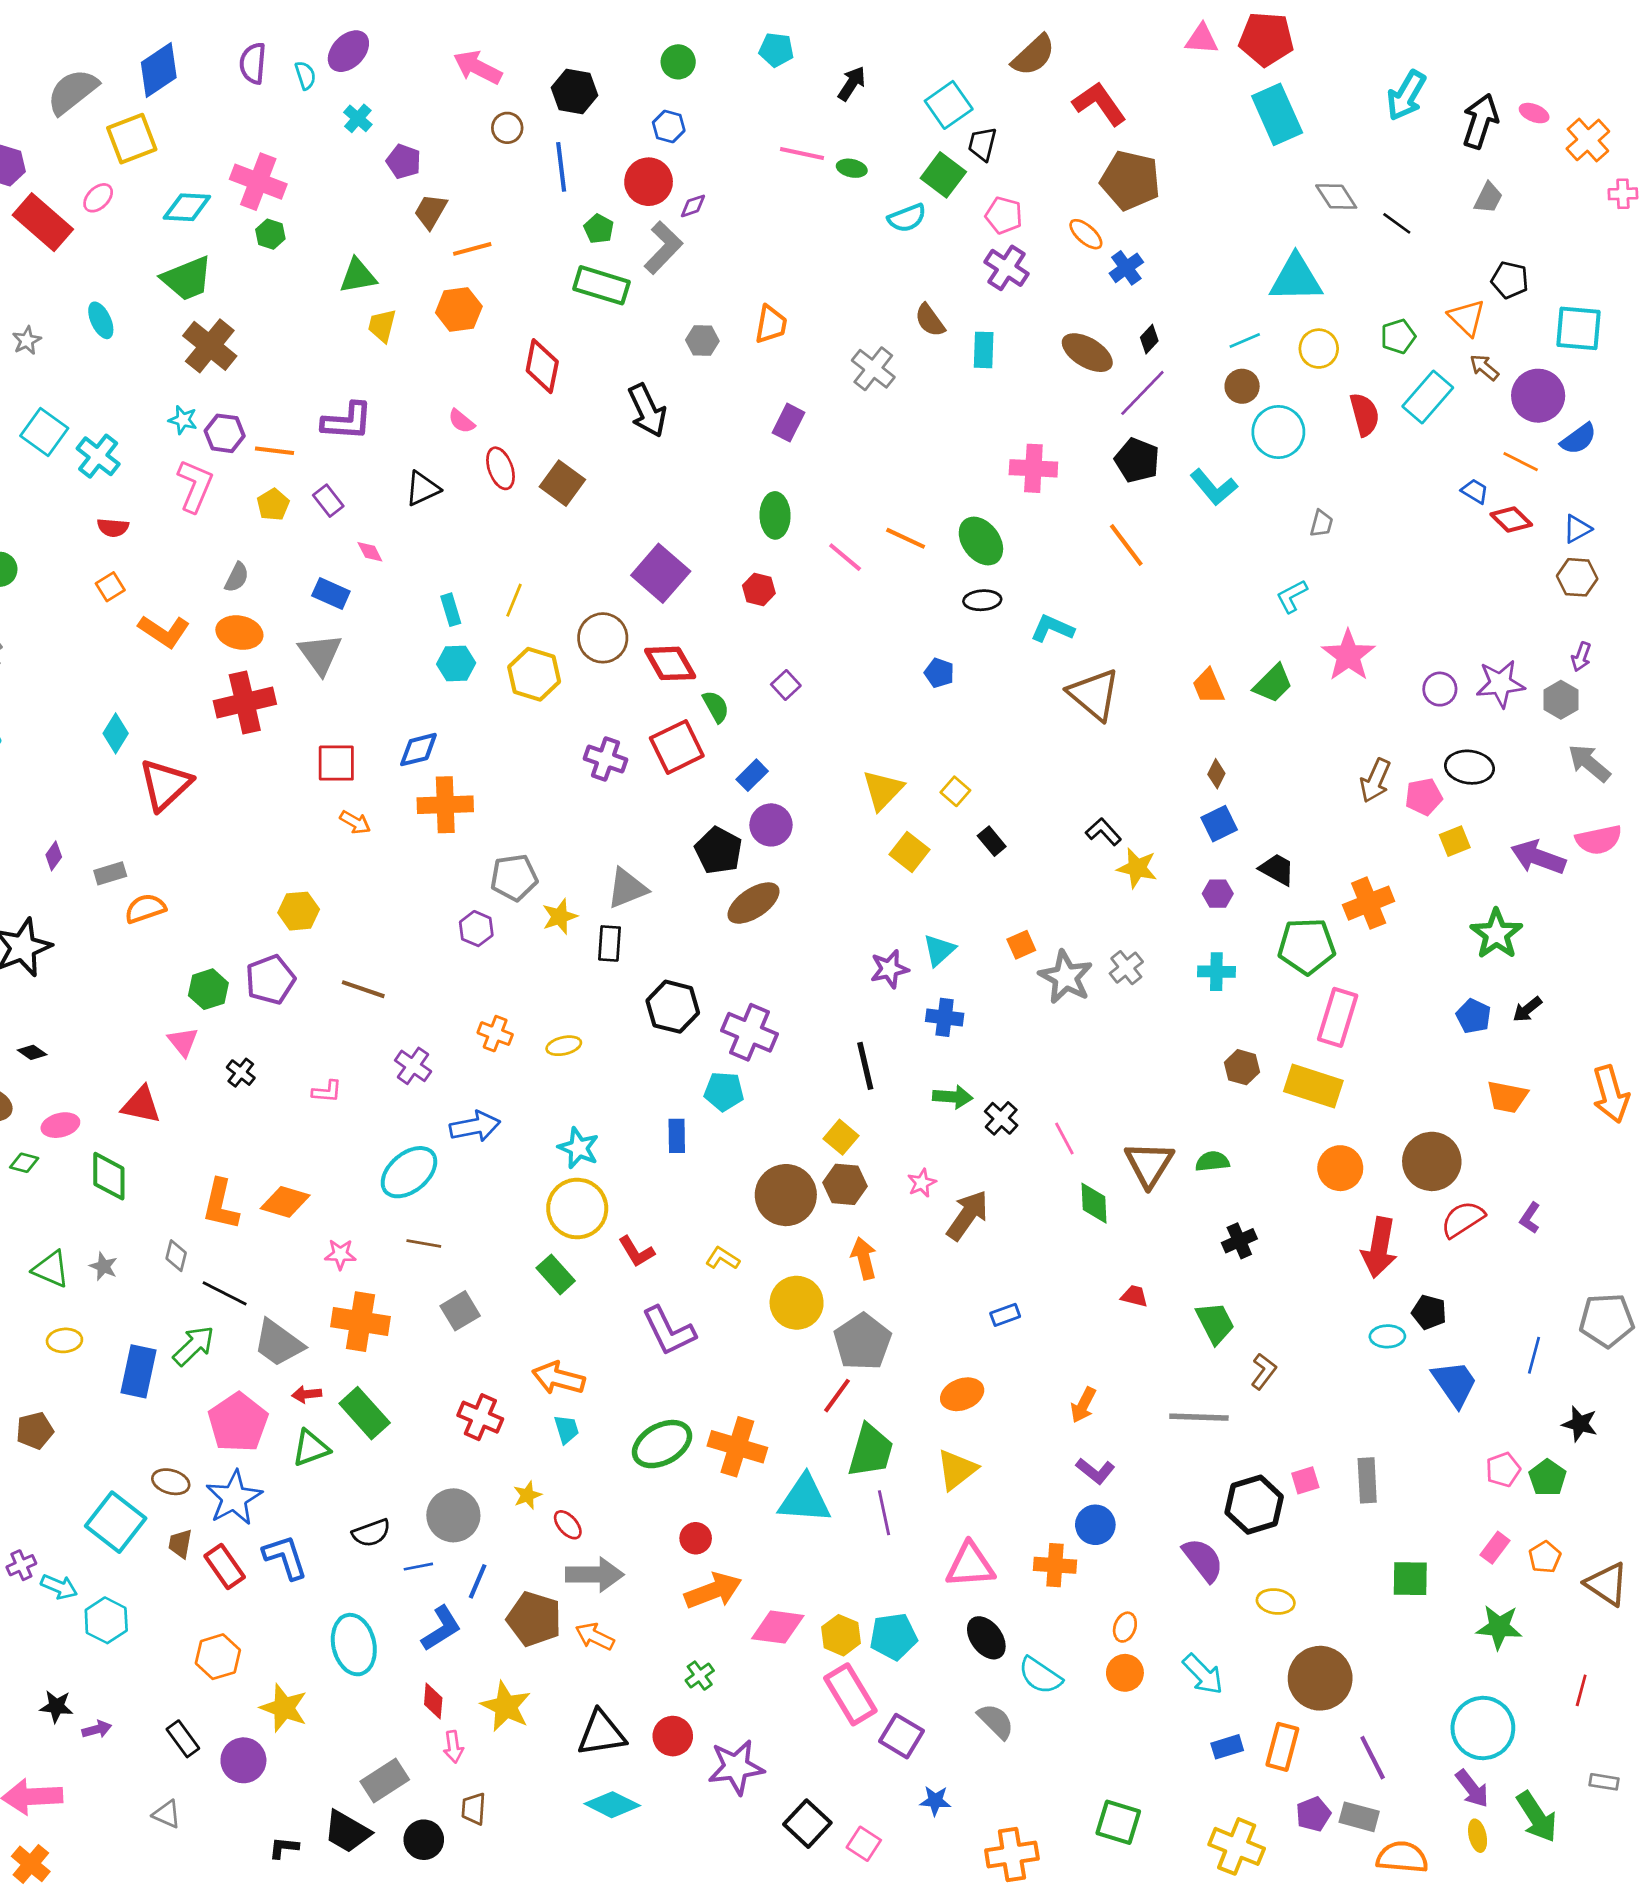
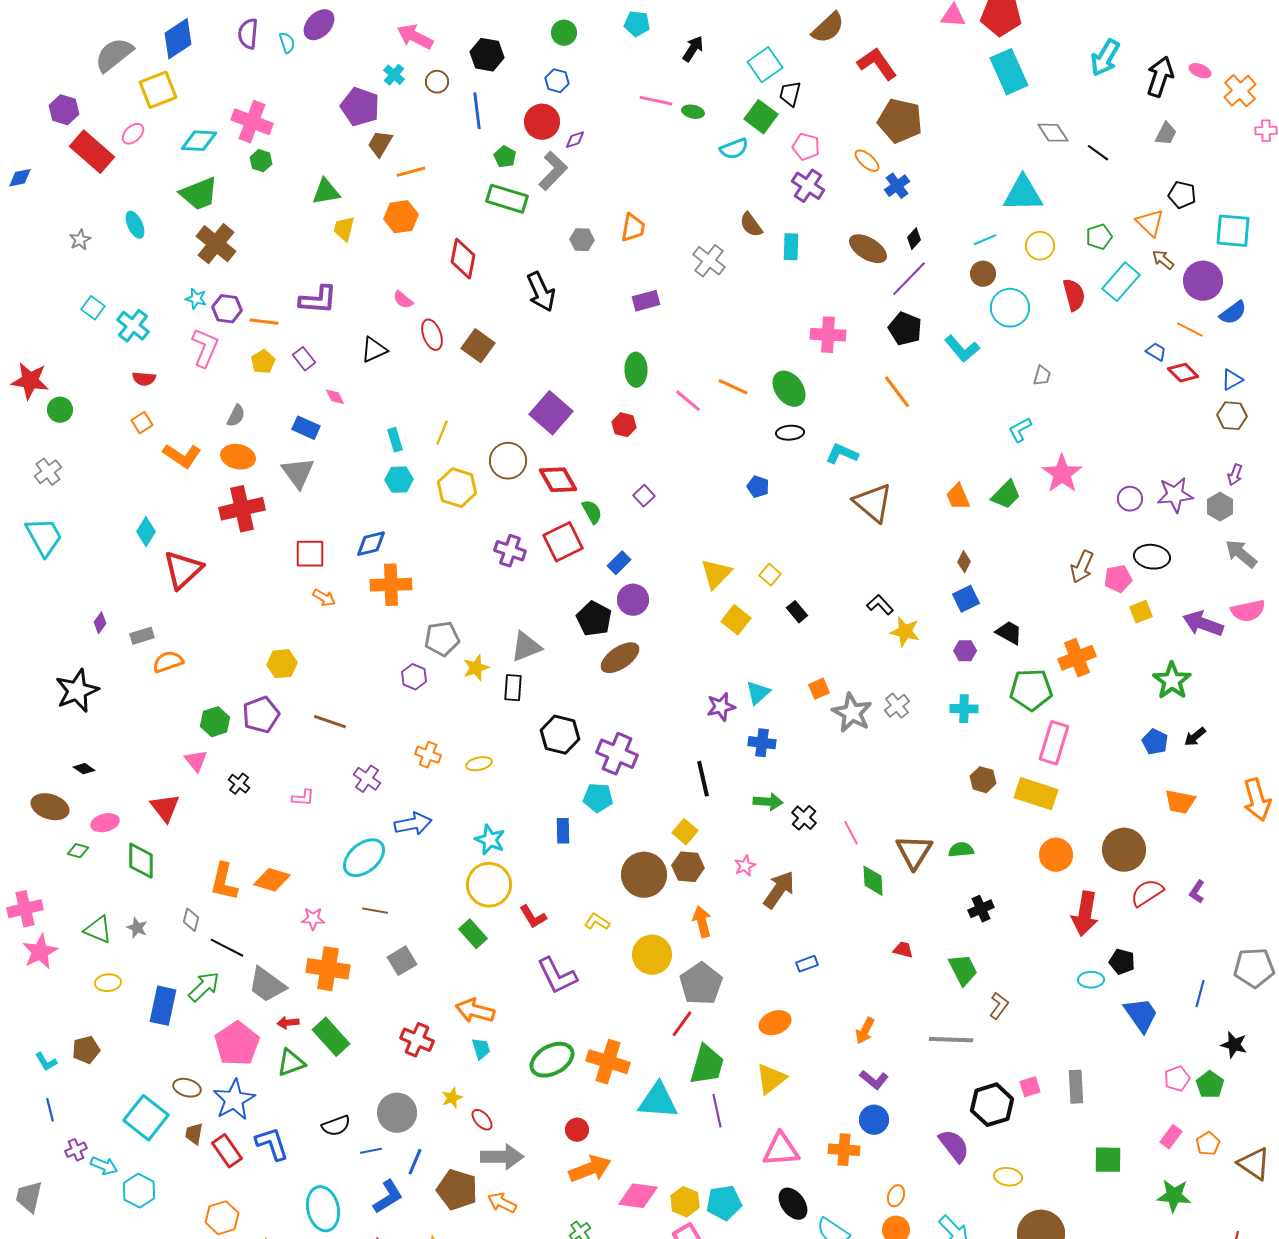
cyan cross: (358, 118) -> (394, 75), moved
purple pentagon: (404, 161) -> (360, 107), size x1.5
purple rectangle: (788, 423) -> (646, 301), turned 48
cyan square: (44, 432) -> (93, 308), size x0.7
red triangle: (141, 1105) -> (165, 808), turned 40

